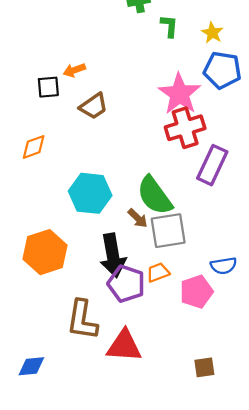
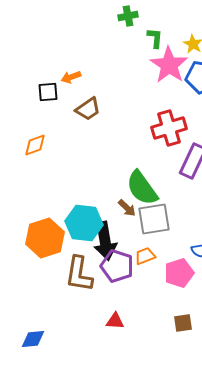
pink star: (179, 94) -> (169, 65), moved
cyan hexagon: (90, 193) -> (84, 223), moved
brown L-shape: (82, 320) -> (79, 274), moved
red triangle: (124, 346) -> (115, 321), size x0.6
brown square: (204, 367) -> (183, 323), moved

